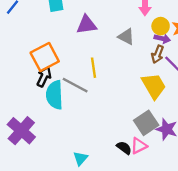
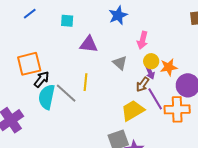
purple arrow: (162, 39) -> (150, 72), turned 40
orange square: (45, 57) -> (29, 64), moved
yellow trapezoid: (154, 86) -> (133, 110), turned -105

